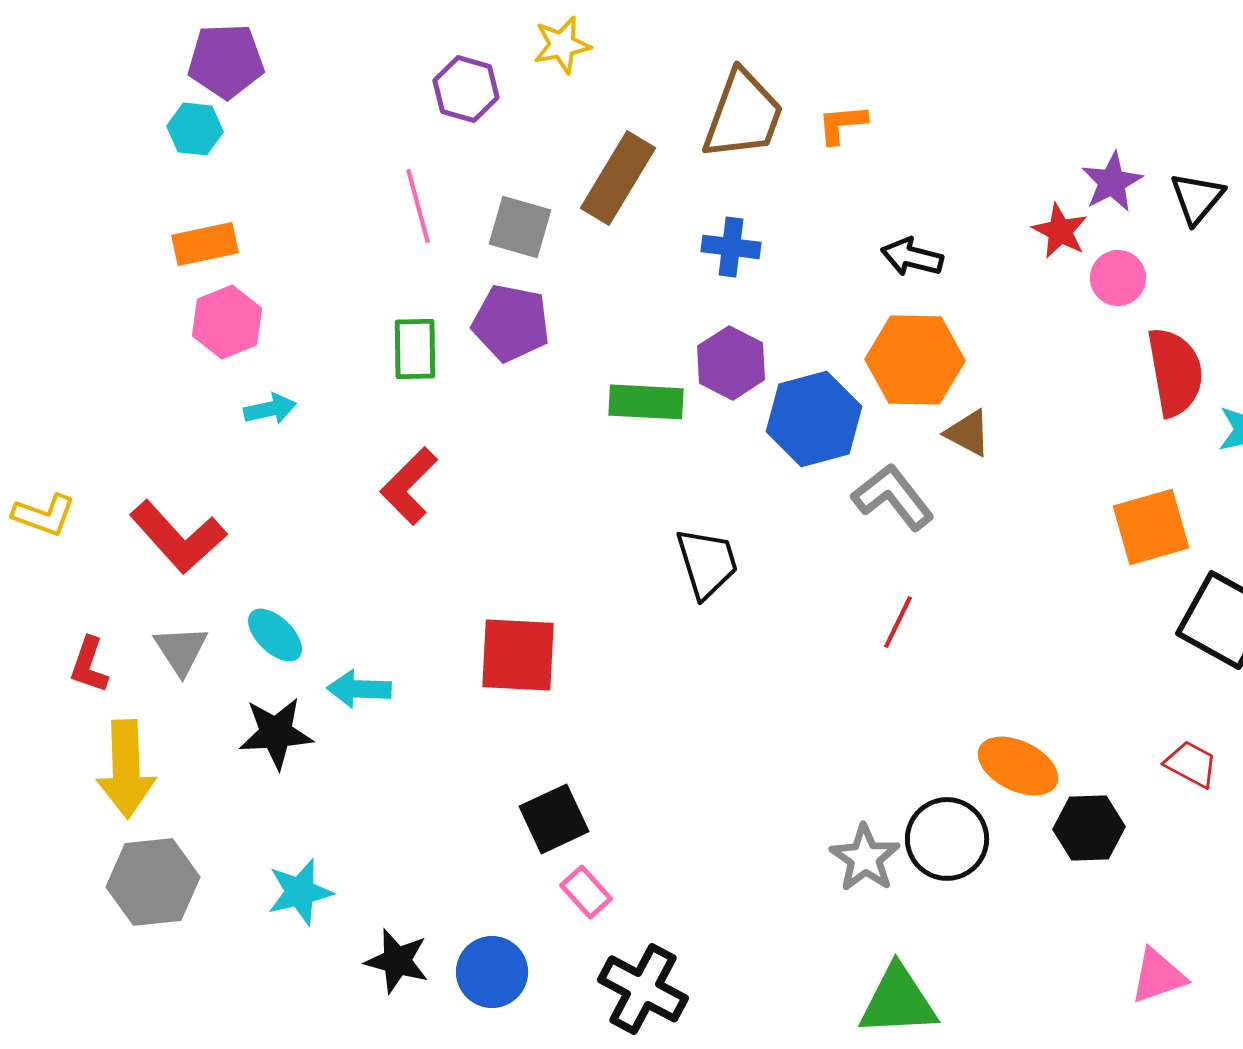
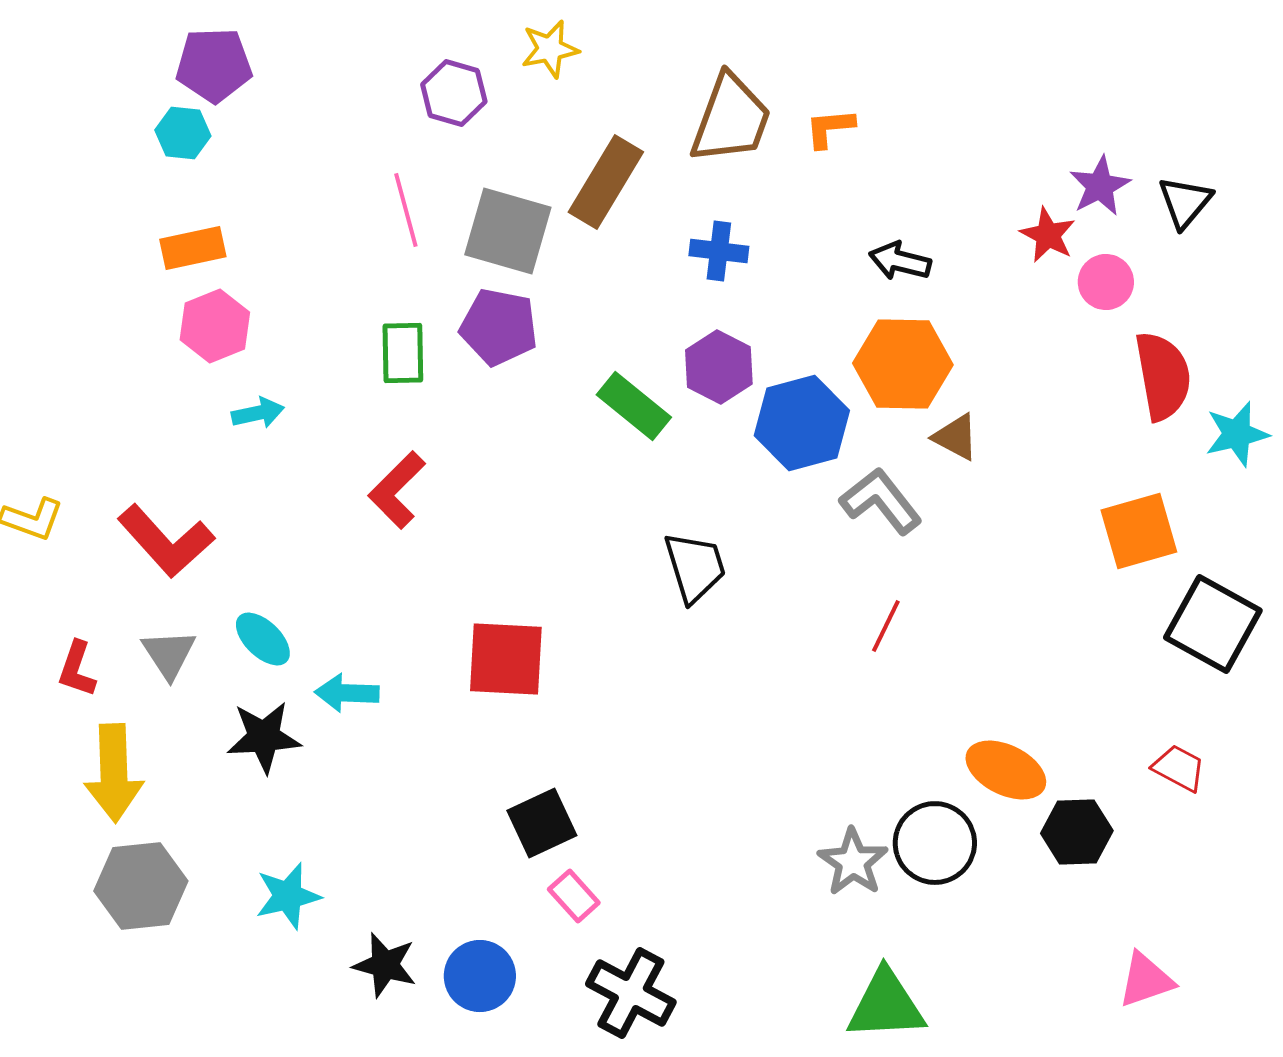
gray square: (520, 227) -> (508, 231), size x1.4
green rectangle: (646, 402) -> (634, 406), turned 36

